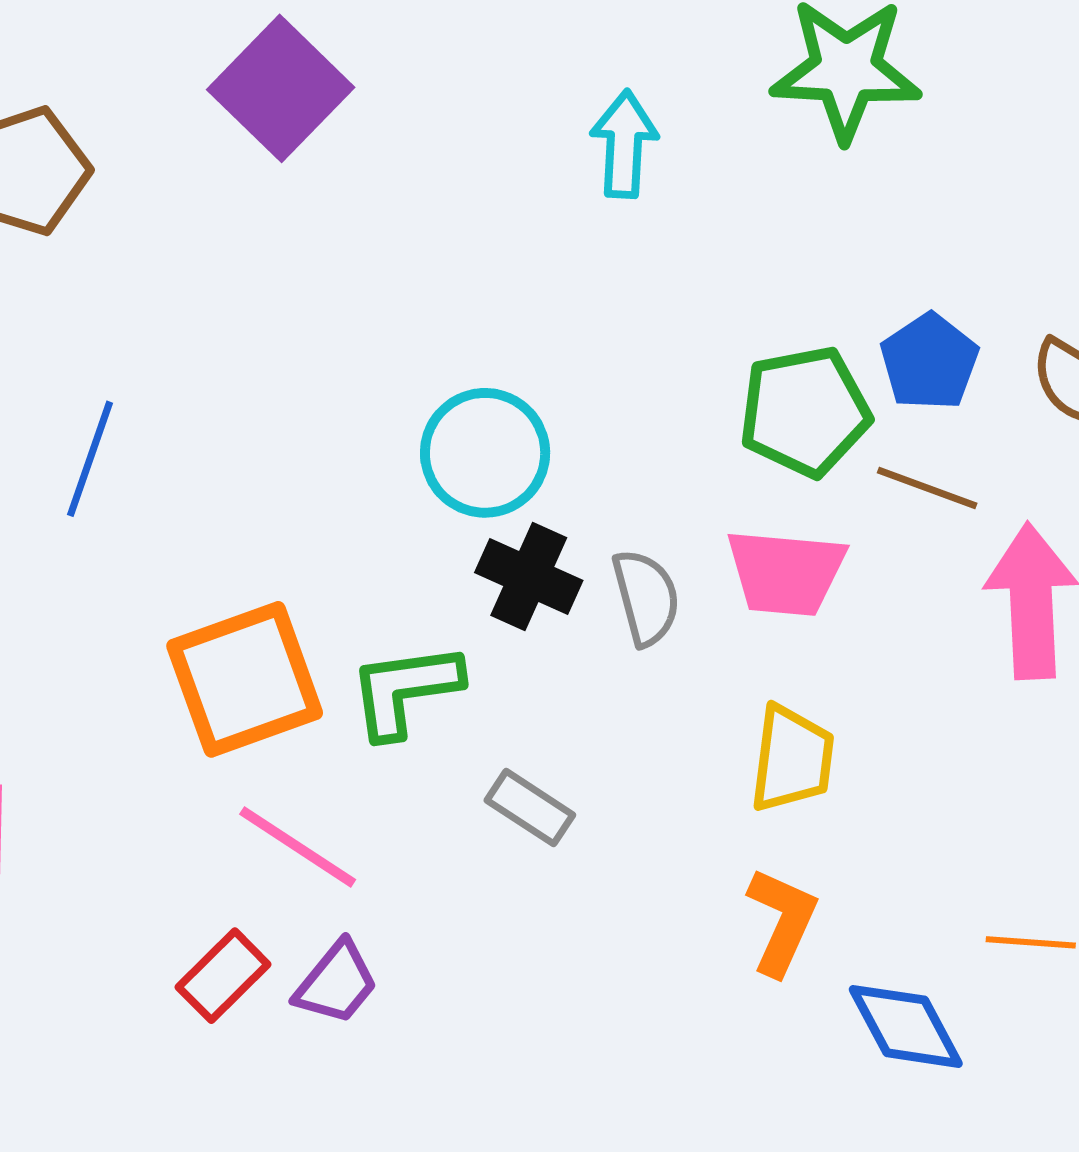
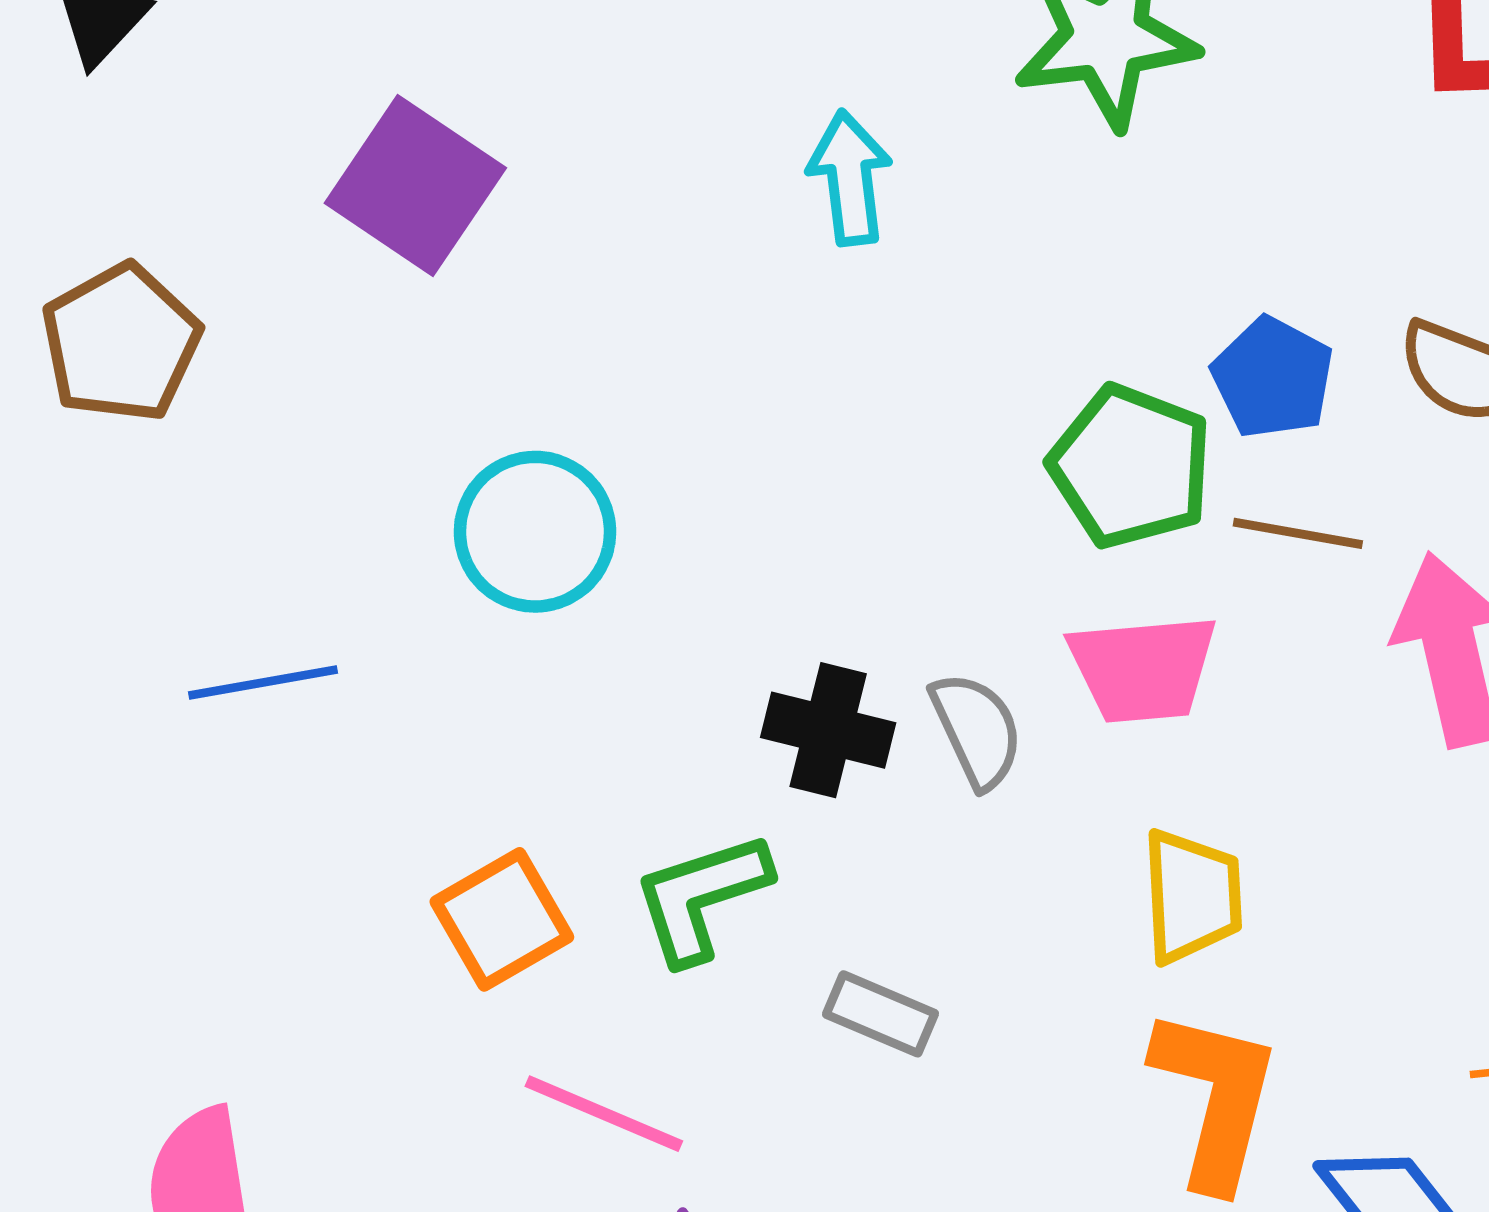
green pentagon: (805, 411) -> (1131, 466), turned -30
cyan circle: (485, 453) -> (535, 532), moved
blue line: (90, 459) -> (263, 683), turned 71
orange square: (245, 679) -> (502, 919), size x0.7
orange L-shape: (782, 921) -> (1215, 1098), size x1.4

